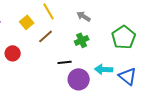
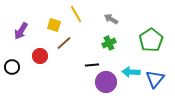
yellow square: (27, 22) -> (54, 25), turned -32
brown line: (46, 36) -> (64, 43), moved
blue triangle: (128, 76) -> (155, 79), turned 30

